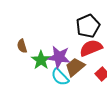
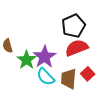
purple star: (59, 57) -> (45, 57), turned 30
brown trapezoid: (75, 67) -> (69, 79), moved, turned -45

